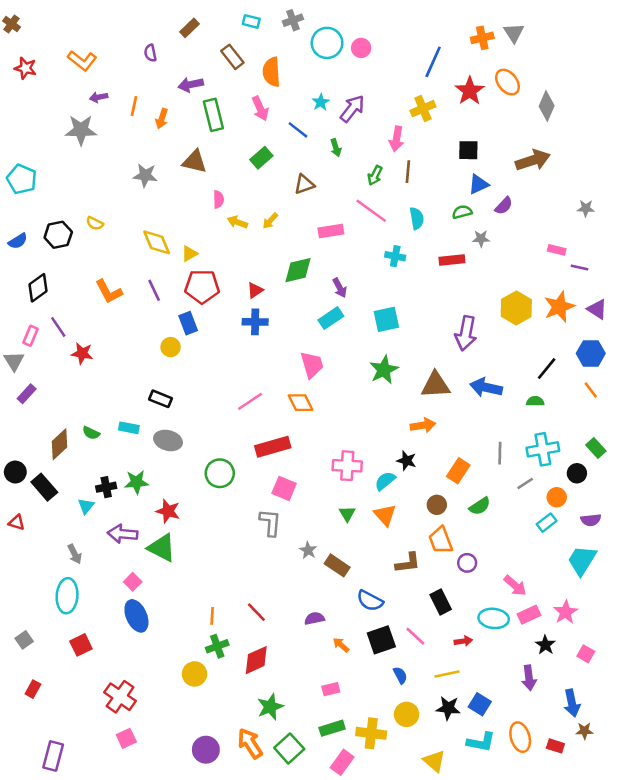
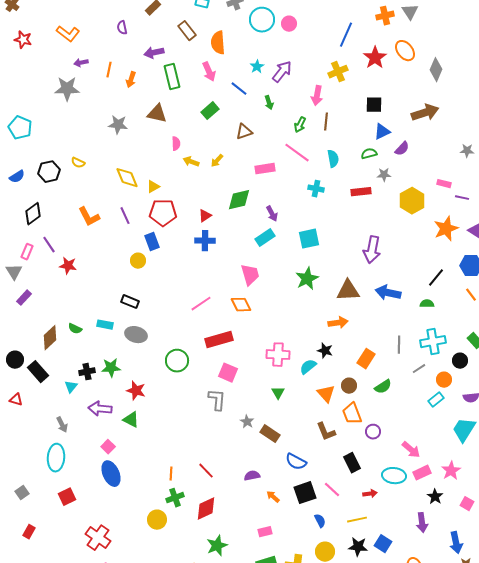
yellow hexagon: (516, 308) -> (412, 201), moved
orange triangle: (385, 515) -> (326, 394), moved
green triangle: (162, 548) -> (131, 420), size x0.7
brown L-shape: (408, 563) -> (326, 432), turned 75

